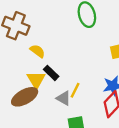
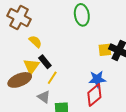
yellow line: (75, 90) -> (52, 78), moved
gray triangle: (64, 98) -> (44, 97), moved

